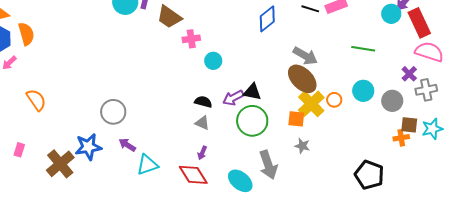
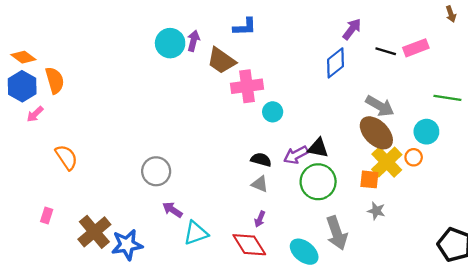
pink cross: (191, 39) -> (247, 86), size x1.5
cyan circle: (363, 91) -> (426, 132), moved
blue star: (88, 147) -> (127, 245), moved

